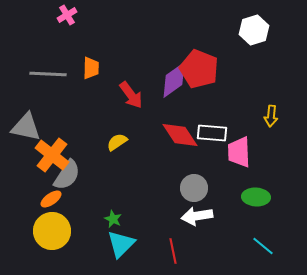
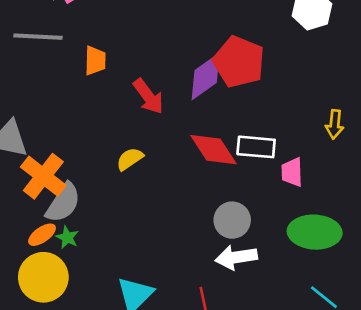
gray line: (48, 74) -> (38, 37), moved
pink trapezoid: (239, 152) -> (292, 172), size x0.7
green ellipse: (256, 197) -> (315, 232), size x1.4
green star: (113, 219) -> (67, 237), moved

